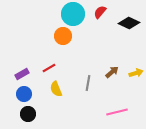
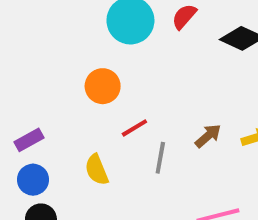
orange circle: (63, 36) -> (103, 86), moved
red line: (49, 68) -> (134, 128), moved

